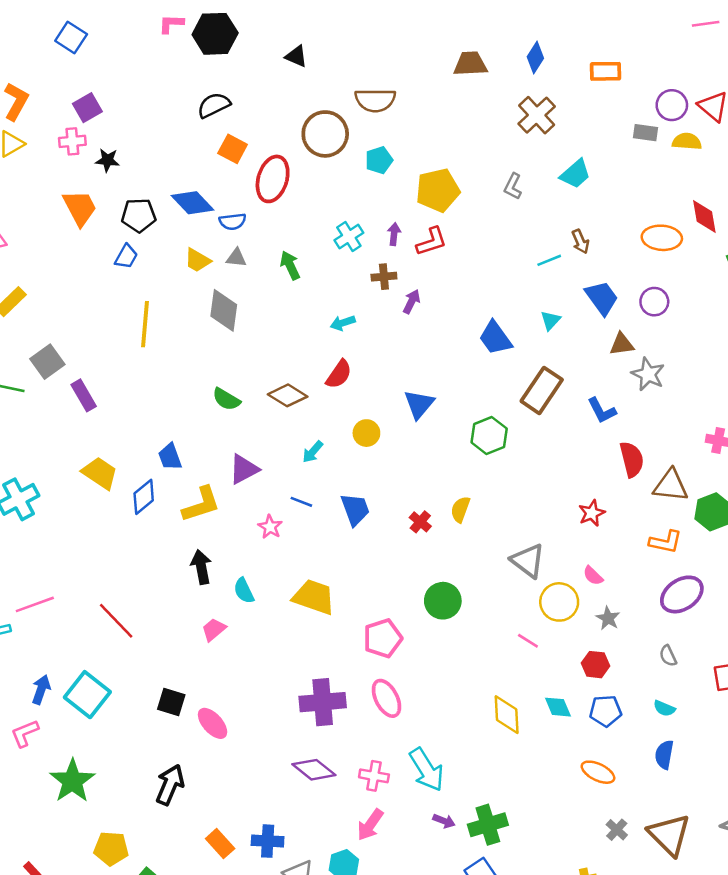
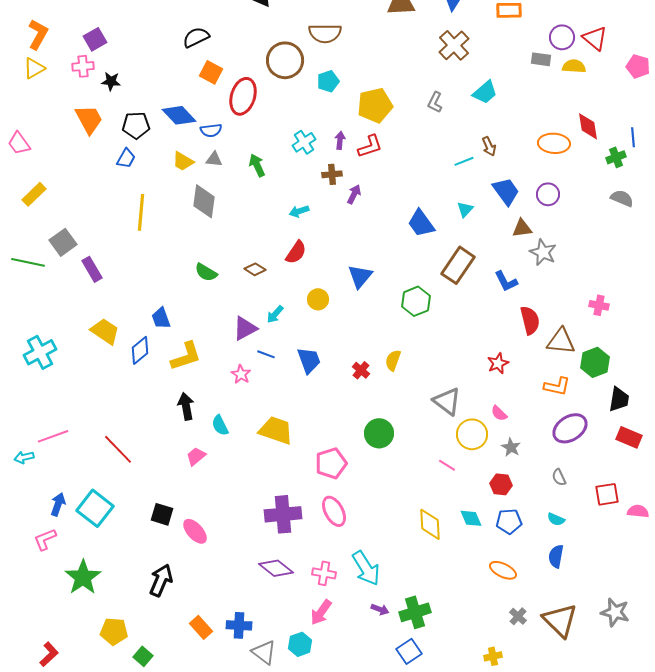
brown diamond: (288, 395) -> (255, 269), size x0.7
purple triangle: (244, 469) -> (245, 328), moved

